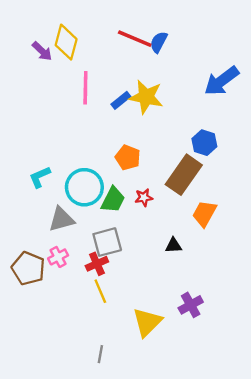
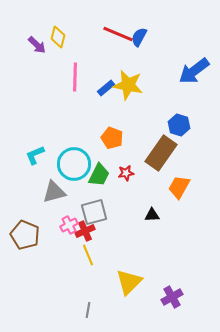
yellow diamond: (66, 42) -> (58, 37), size x0.7
pink cross: (58, 257) -> (69, 225), moved
purple cross: (191, 305) -> (172, 297), moved

